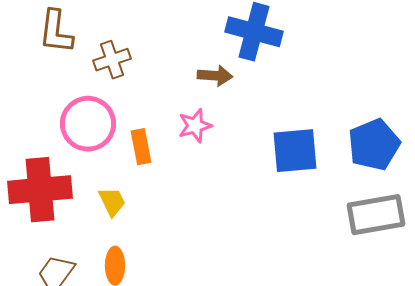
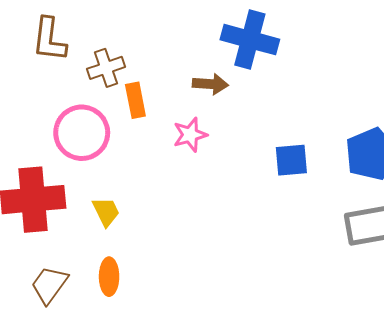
orange rectangle: (141, 147) -> (135, 100), moved
blue square: (295, 151) -> (291, 160), size x0.7

